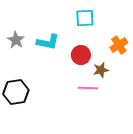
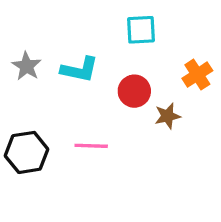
pink line: (88, 88) -> (91, 146), moved

